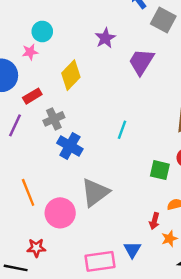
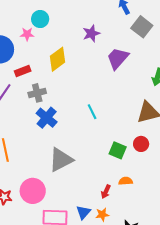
cyan line: (122, 130) -> (92, 112), turned -56
pink circle: (60, 213) -> (33, 191), moved
orange star: (169, 239) -> (102, 215), moved

